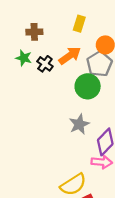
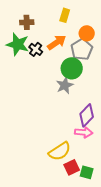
green star: (24, 58) -> (18, 44), size x1.6
gray star: (79, 124) -> (65, 85), moved

